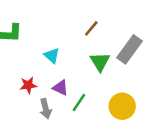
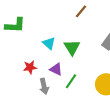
brown line: (91, 28) -> (81, 11), moved
green triangle: (100, 62) -> (72, 47), moved

